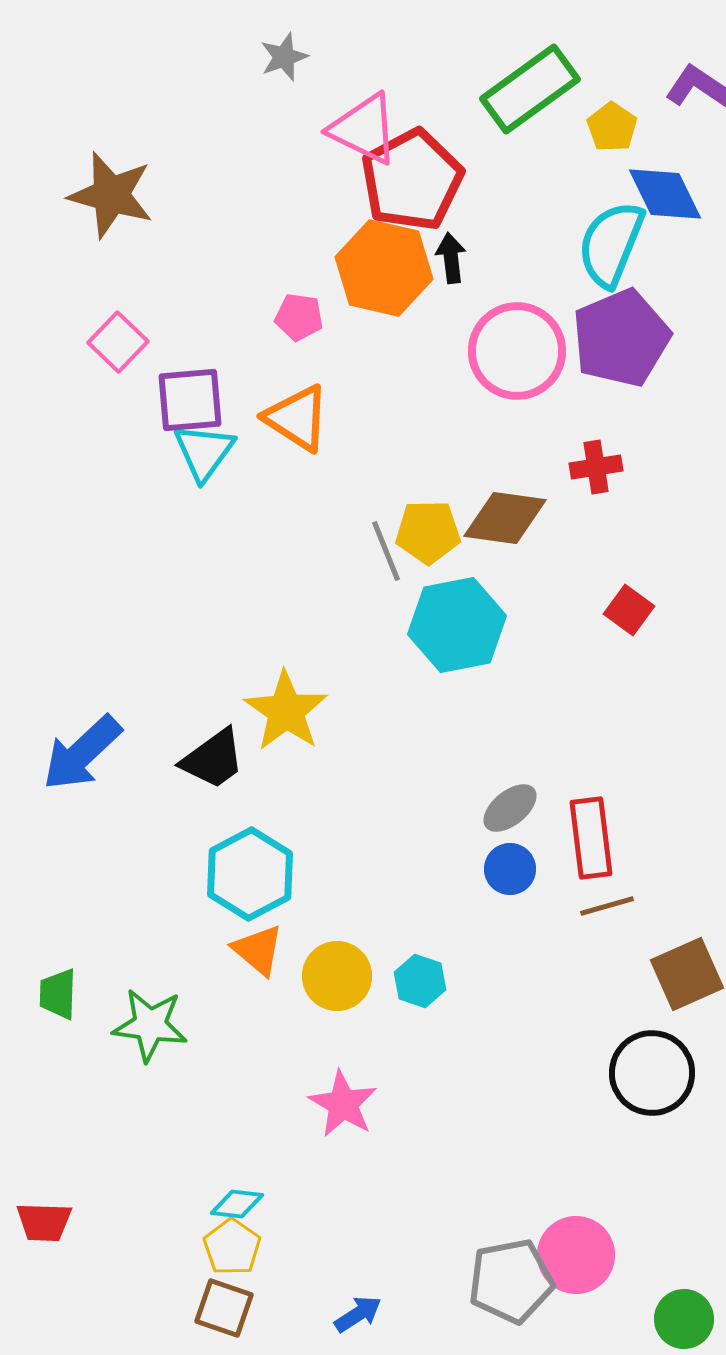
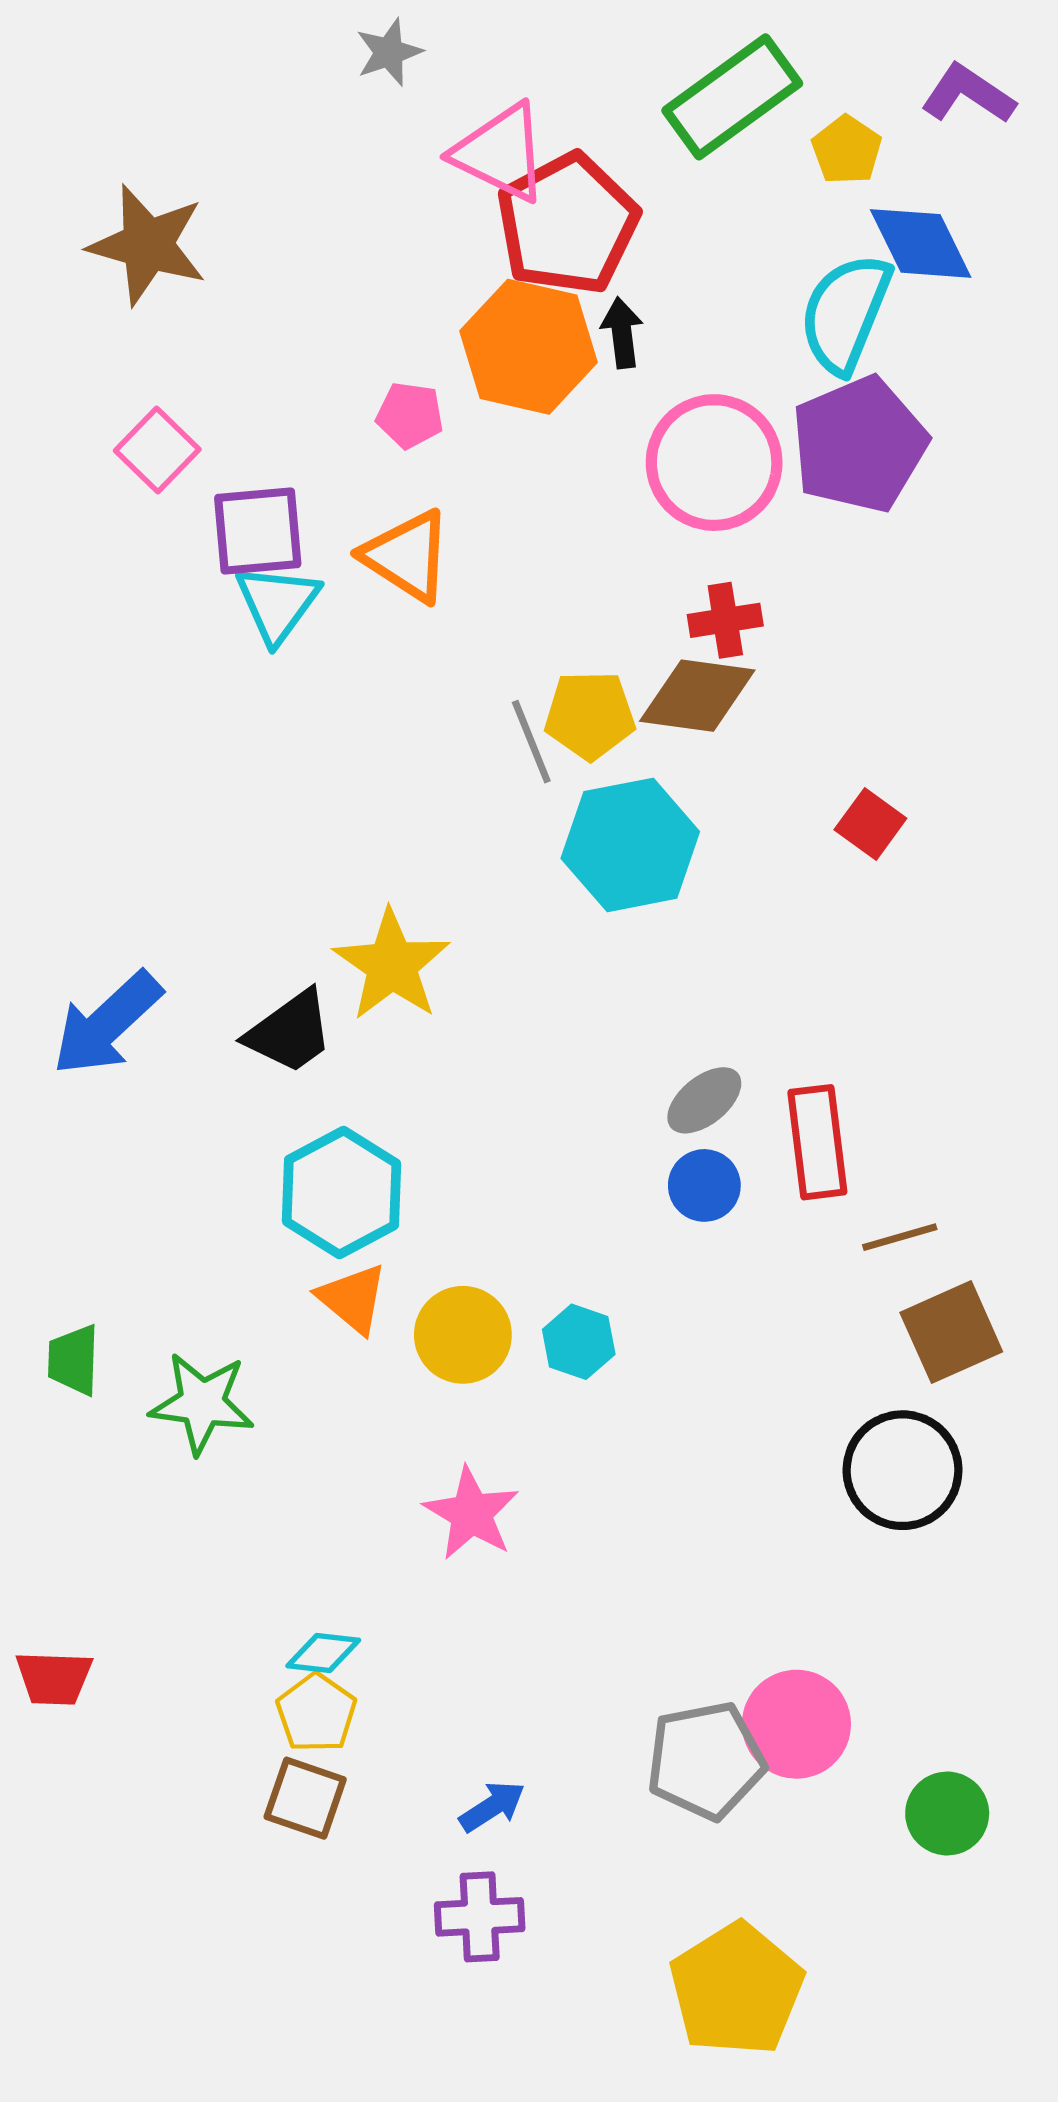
red cross: (596, 467) -> (725, 620), moved
brown line: (607, 906) -> (900, 1237), moved

